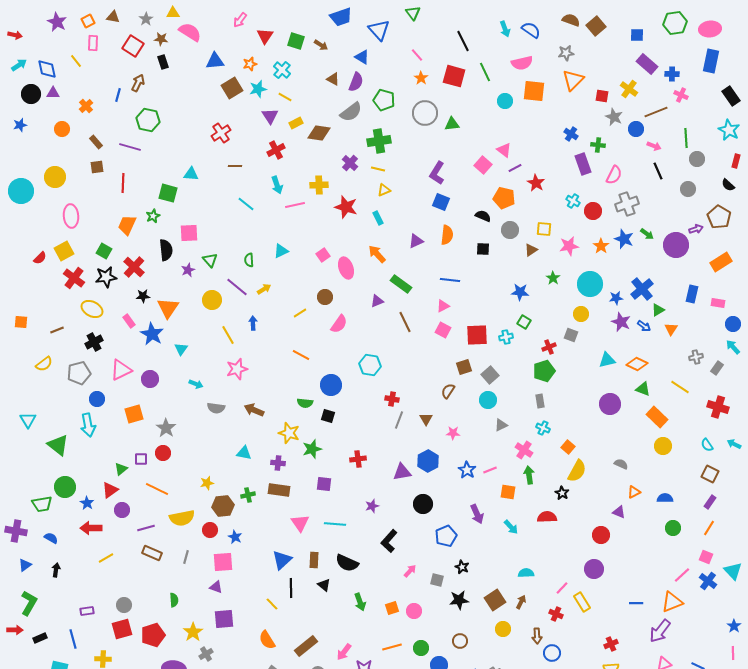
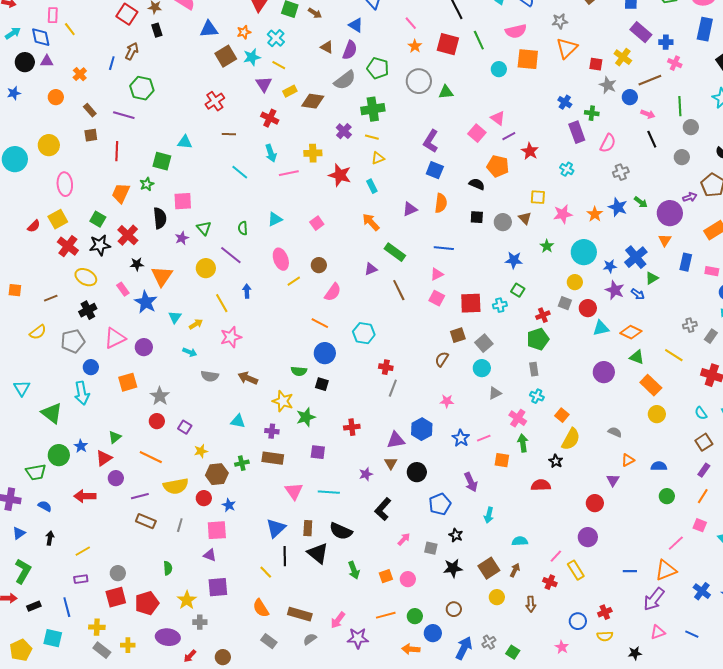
pink rectangle: (93, 43) -> (53, 15), moved
red cross: (276, 150) -> (270, 118), turned -36
gray cross: (627, 204) -> (621, 172), size x0.7
red circle: (593, 211) -> (588, 308), moved
gray circle: (510, 230) -> (503, 222), moved
brown triangle: (531, 250) -> (525, 218), turned -40
pink ellipse: (346, 268) -> (281, 259), moved
yellow arrow: (264, 289) -> (196, 324), moved
orange triangle: (671, 329) -> (665, 240), moved
orange line: (301, 355) -> (320, 323), moved
brown triangle: (426, 419) -> (391, 463), moved
purple square: (141, 459) -> (185, 427), moved, turned 32
brown square: (710, 474) -> (704, 442), turned 30
blue star: (87, 503) -> (81, 446), moved
purple triangle: (619, 512) -> (613, 480), turned 40
cyan arrow: (511, 527) -> (489, 515), moved, turned 56
yellow line: (106, 558) -> (83, 551), moved
blue cross: (708, 581) -> (702, 591), moved
black triangle: (324, 585) -> (318, 553), size x1.6
brown rectangle: (306, 646) -> (300, 614), turned 55
blue circle: (552, 653) -> (578, 621), moved
gray cross: (206, 654) -> (200, 622), turned 32

